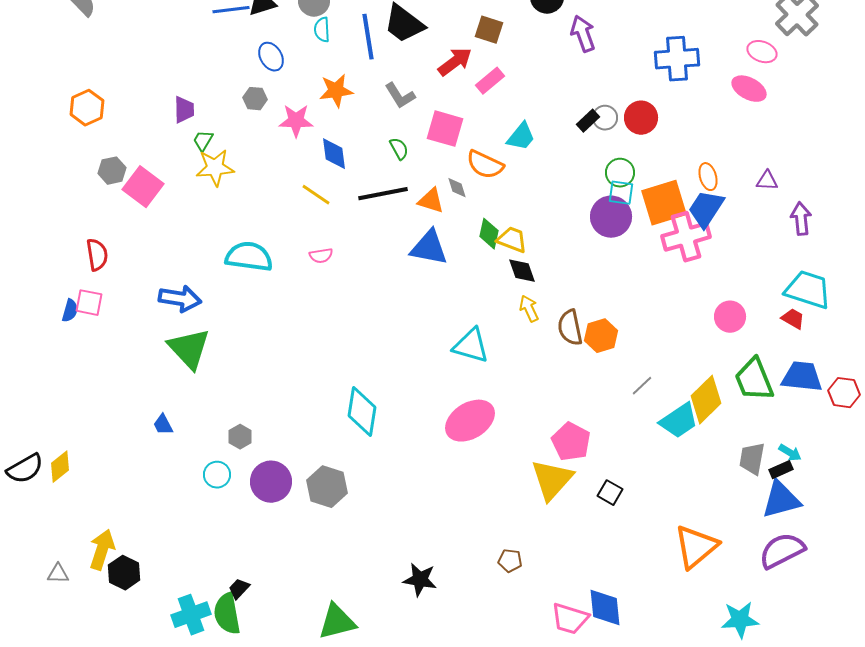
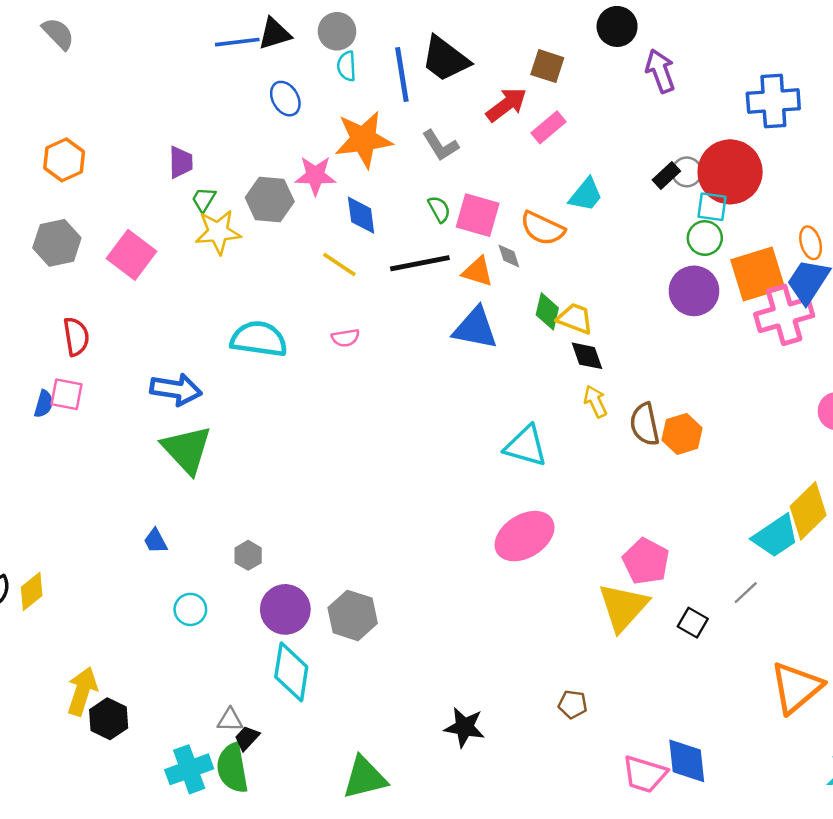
orange star: (336, 91) -> (363, 139), size x1.4
gray hexagon: (255, 99) -> (270, 200), moved, size x1.6
red circle: (641, 118) -> (730, 172), size x1.6
pink square: (445, 129) -> (478, 215), moved
gray hexagon: (112, 171) -> (57, 243), moved, size x1.4
cyan square: (621, 193) -> (712, 207), moved
gray line: (642, 386) -> (746, 593), moved
cyan diamond: (362, 412) -> (291, 672), moved
cyan circle: (217, 475) -> (190, 609), moved
gray triangle: (58, 574) -> (230, 720), moved

